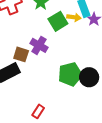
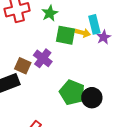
green square: (58, 21) -> (66, 35), turned 36
green pentagon: (70, 74) -> (72, 92), turned 30

